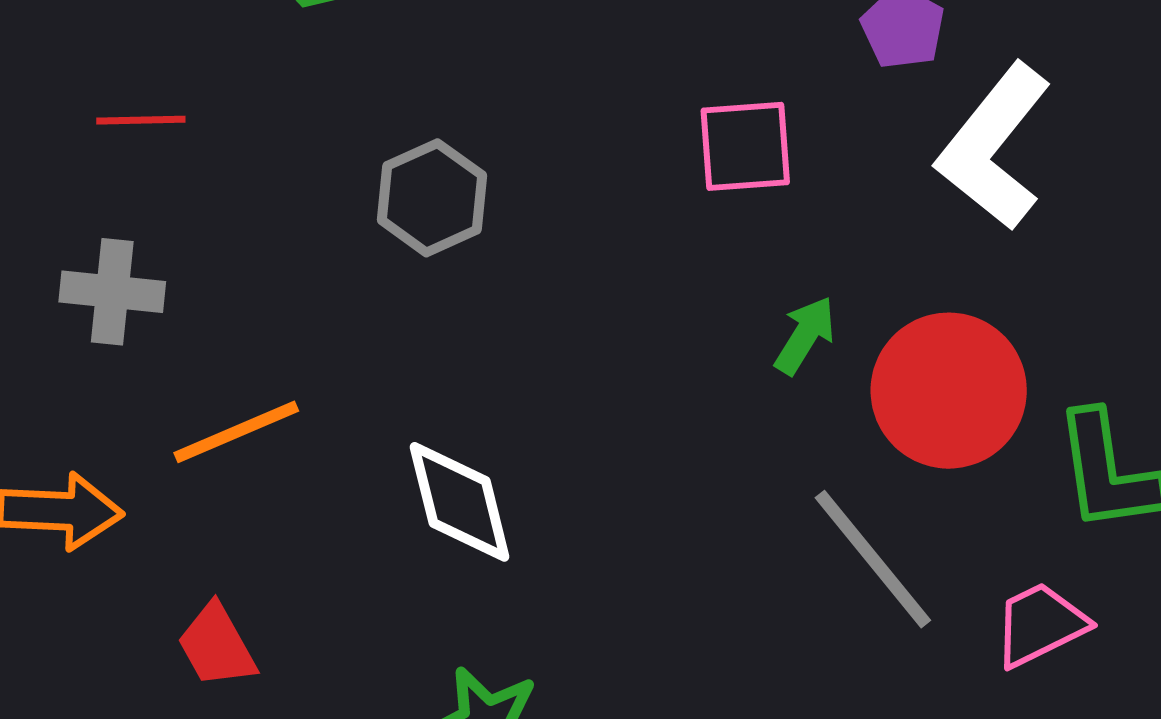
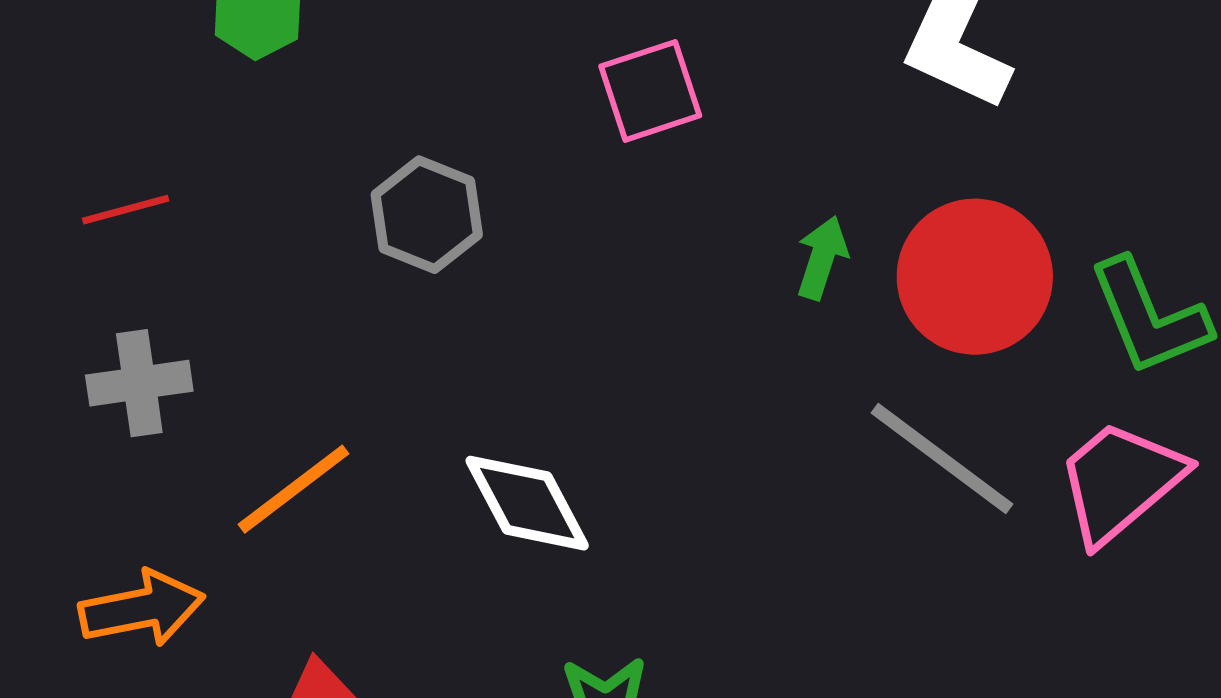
pink square: (745, 146) -> (650, 91), moved
pink trapezoid: (1040, 625) -> (1120, 482), size x1.4

